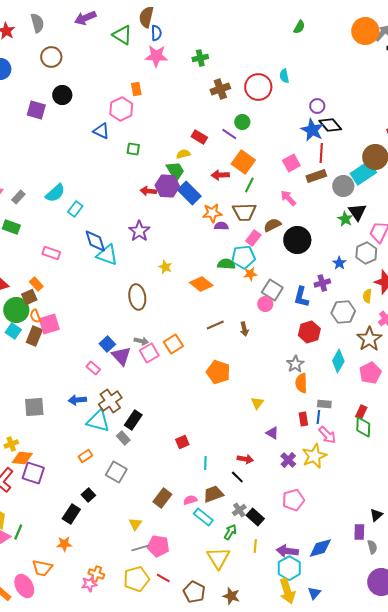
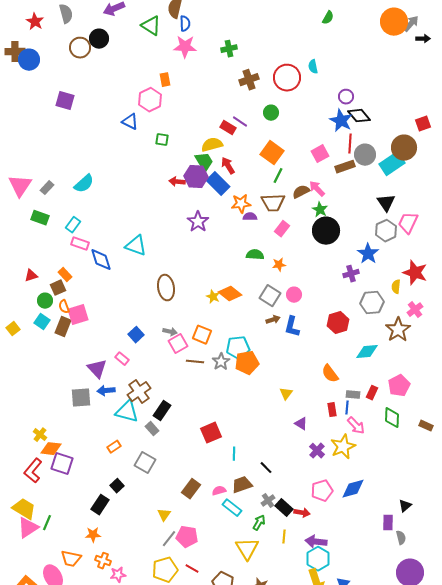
black circle: (62, 95) -> (99, 39), moved
purple line: (229, 134) -> (240, 122), moved
yellow semicircle: (183, 154) -> (212, 145), size x1.5
red arrow: (220, 175) -> (228, 166), moved, turned 60
gray circle: (343, 186) -> (365, 155), moved
cyan rectangle: (75, 209) -> (73, 225), moved
green star: (345, 219) -> (320, 210), moved
brown semicircle: (272, 225) -> (301, 192), moved
purple star: (139, 231) -> (198, 222), moved
blue diamond: (95, 241) -> (101, 260), moved
gray hexagon: (366, 253) -> (386, 231), moved
cyan pentagon: (243, 257) -> (238, 348), moved
blue star: (339, 263) -> (368, 254), size x1.5
yellow star: (165, 267) -> (213, 297), moved
orange diamond: (201, 284) -> (230, 294), moved
gray square: (272, 290) -> (270, 296), moved
blue L-shape: (301, 297) -> (292, 327), moved
green circle: (16, 310) -> (45, 301), size x0.6
brown line: (215, 325) -> (195, 362), moved, turned 30
brown arrow: (244, 329) -> (273, 320), turned -96
orange square: (173, 344) -> (202, 335), turned -36
purple triangle: (121, 356) -> (97, 369), moved
cyan diamond: (338, 361) -> (367, 352), turned 55
gray star: (295, 364) -> (221, 362), moved
orange pentagon: (218, 372) -> (247, 363), turned -30
pink pentagon: (370, 373) -> (399, 386), moved
orange semicircle: (301, 383) -> (330, 374), turned -36
gray square: (34, 407) -> (81, 398), moved
red rectangle: (361, 412) -> (372, 393), moved
red square: (182, 442) -> (211, 433), size x1.5
yellow cross: (11, 444) -> (40, 435), turned -32
red arrow: (245, 459) -> (302, 513), moved
gray line: (140, 548) -> (169, 539), turned -36
blue diamond: (320, 548) -> (353, 489), moved
orange cross: (96, 574) -> (103, 561), moved

